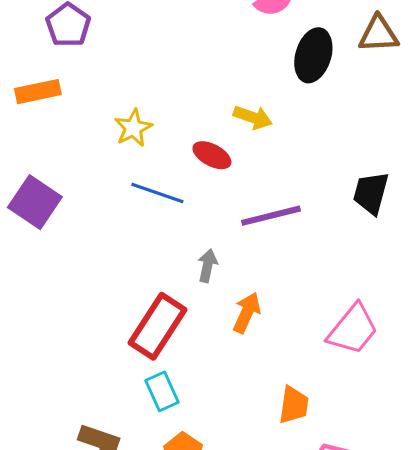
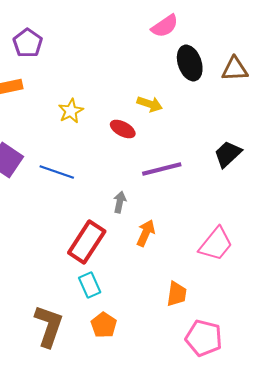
brown triangle: (378, 34) -> (235, 69), moved
black ellipse: (313, 55) -> (190, 63), turned -36
blue line: (157, 193) -> (57, 172), moved
black trapezoid: (371, 193) -> (228, 154), turned 32

